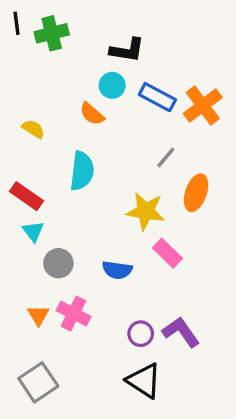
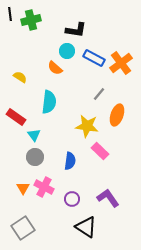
cyan triangle: (33, 231) -> (34, 135), moved
blue semicircle: (117, 270) -> (70, 161), turned -90
purple circle: (141, 334) -> (72, 199), moved

